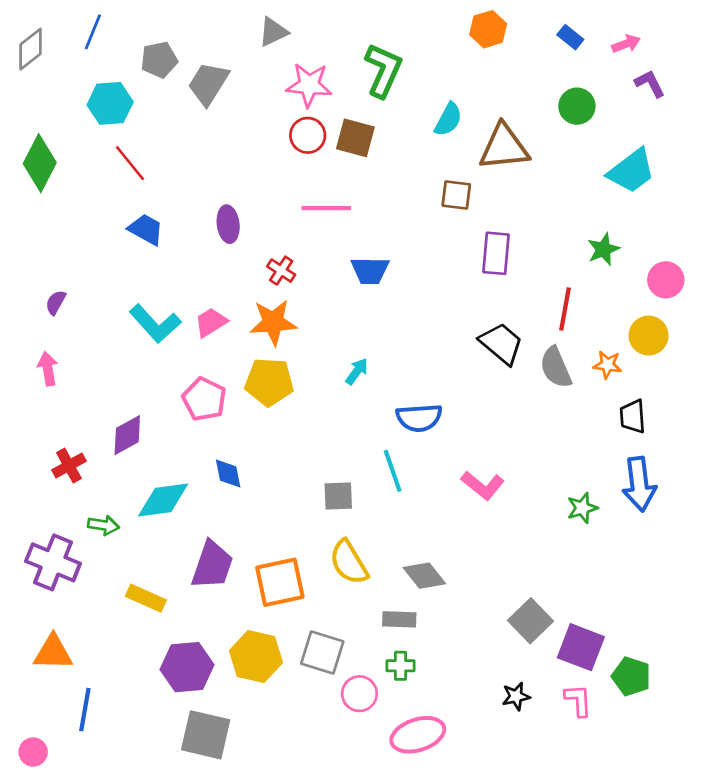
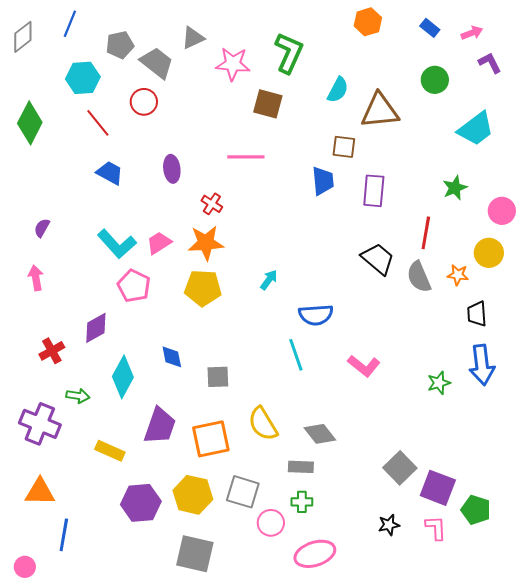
gray triangle: (273, 32) -> (193, 38), moved
gray trapezoid: (208, 84) -> (157, 63), turned 96
red circle: (308, 135) -> (144, 102), moved
blue trapezoid: (370, 271) -> (323, 181), moved, turned -96
pink pentagon: (204, 399) -> (134, 286), moved
gray square: (338, 496) -> (218, 377), moved
cyan diamond: (163, 500) -> (123, 377), turned -54
gray square: (206, 735) -> (195, 554), moved

